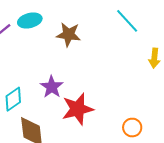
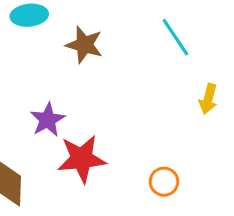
orange circle: (132, 128) -> (164, 182), moved

